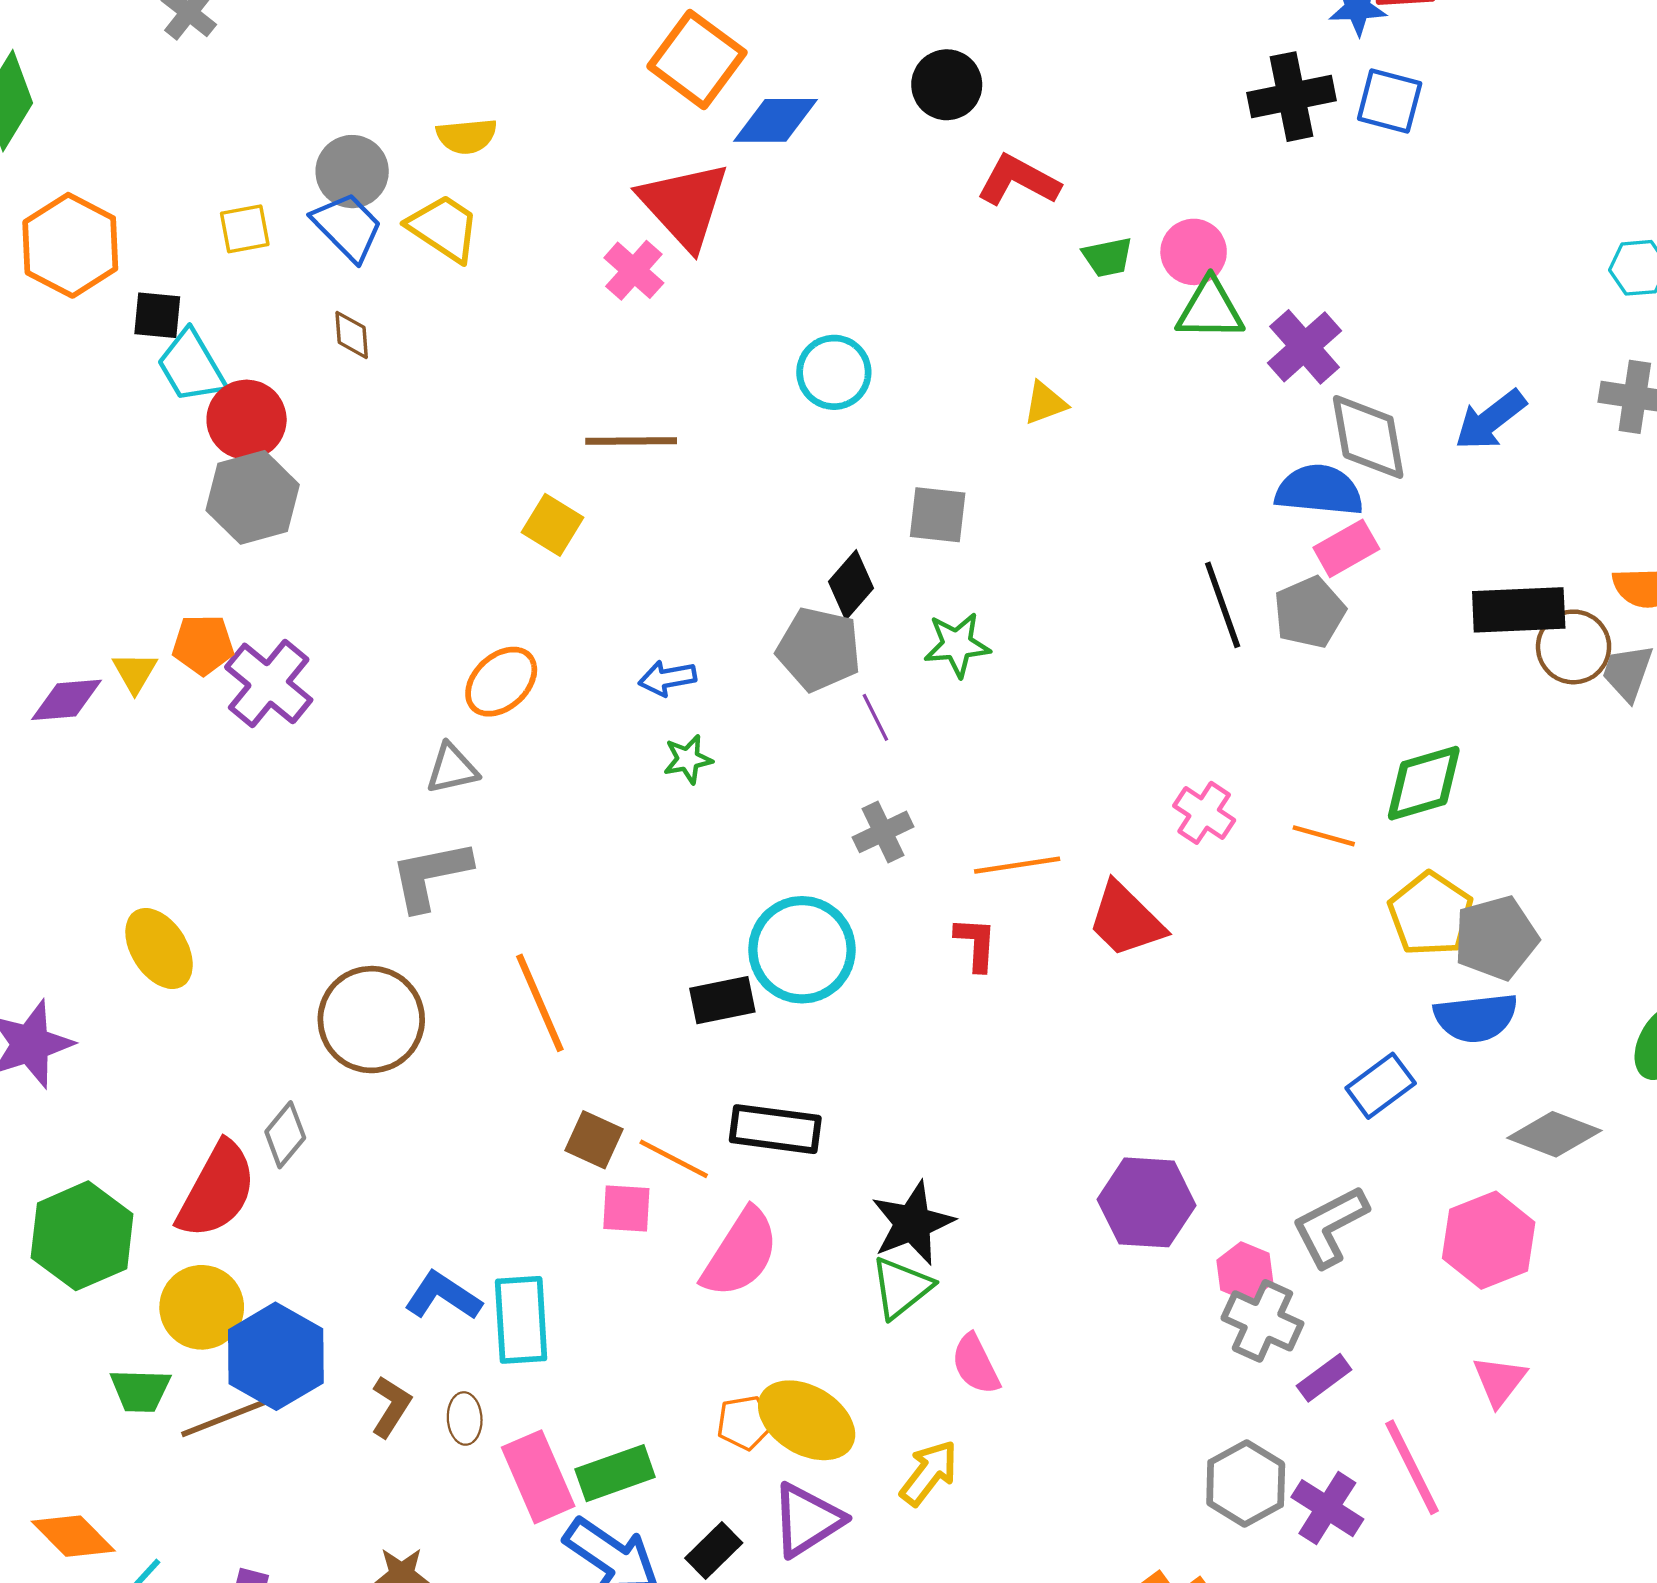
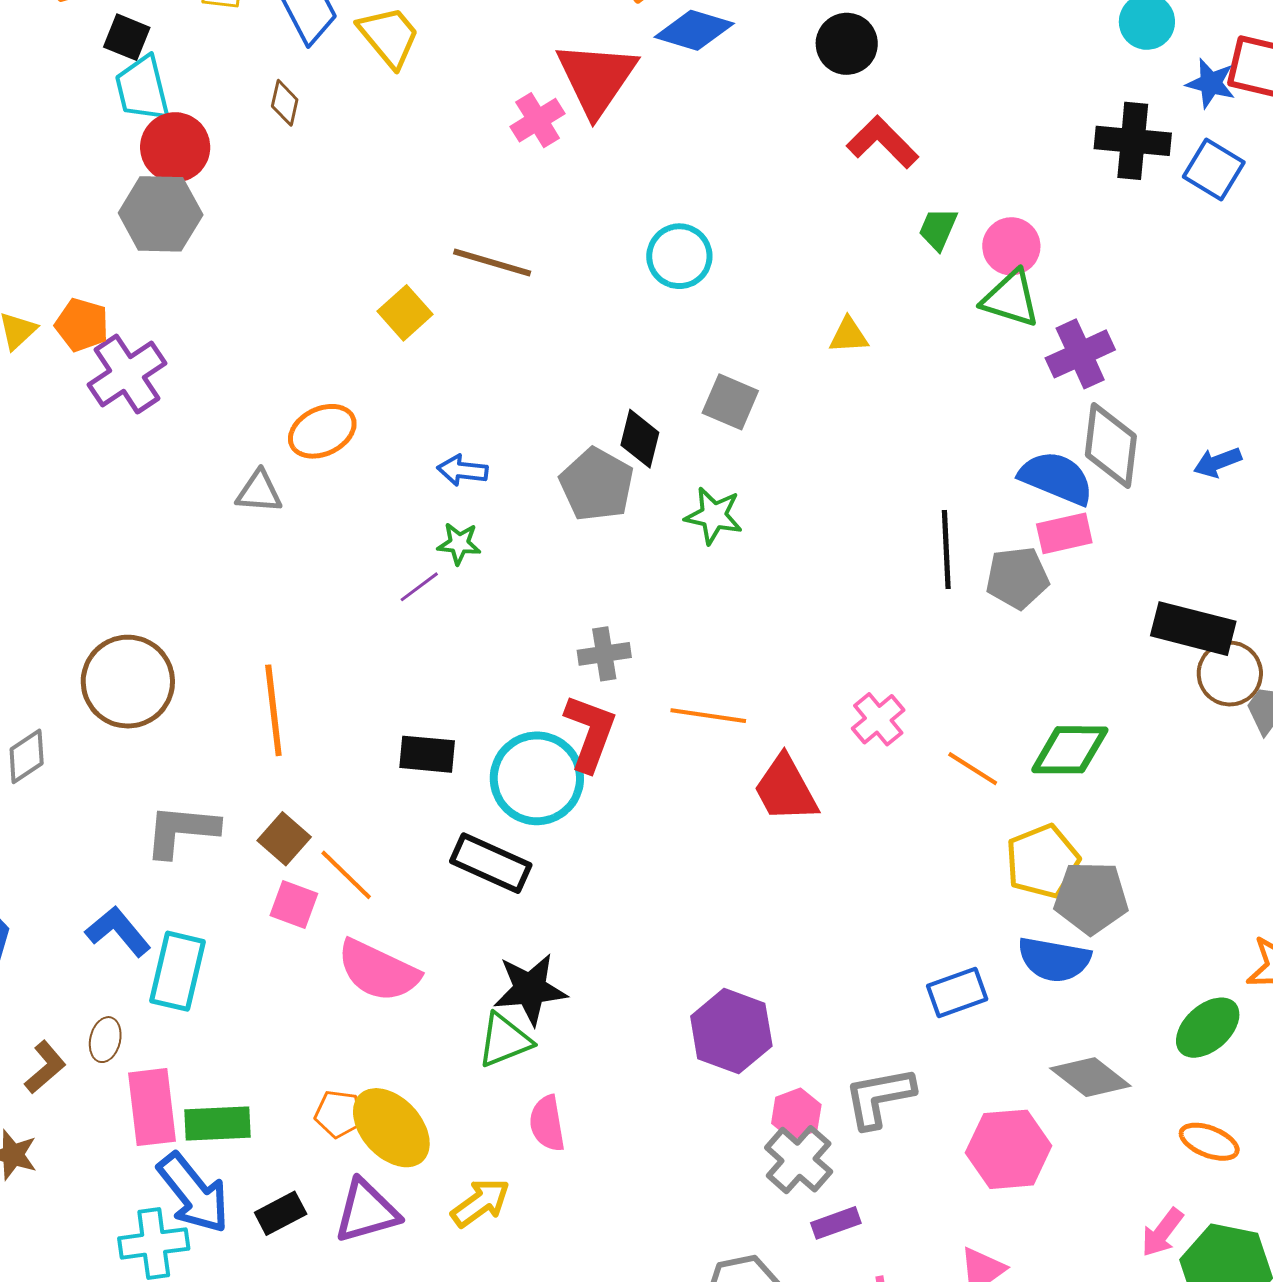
green trapezoid: (1108, 257) -> (938, 229), turned 108
blue arrow: (1490, 420) -> (1218, 462), size x0.7
black diamond: (851, 585) -> (640, 439), turned -44
purple line: (875, 717) -> (419, 587), moved, turned 63
gray L-shape: (430, 875) -> (181, 831), moved
red L-shape: (976, 944) -> (590, 733), moved, size x1.5
cyan circle: (802, 950) -> (537, 778), moved
black rectangle: (775, 1129) -> (491, 863), moved
pink semicircle: (740, 1253) -> (378, 971), turned 66
brown L-shape: (391, 1407) -> (45, 1067), moved

